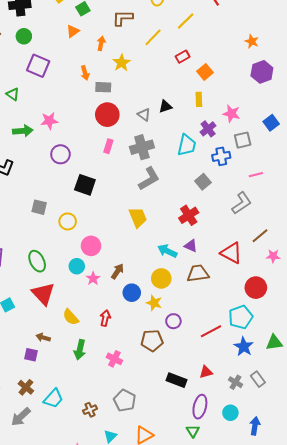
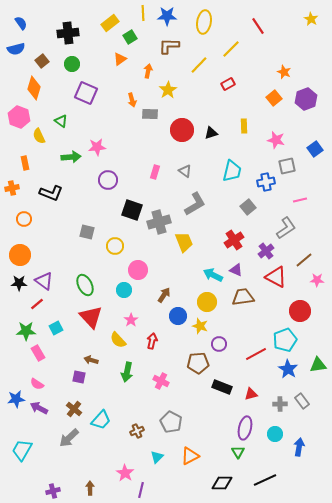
orange star: (252, 41) -> (284, 72), moved
orange square: (205, 72) -> (274, 98), moved
red circle: (107, 115) -> (182, 130), moved
gray triangle: (144, 115) -> (185, 171), moved
purple cross: (208, 129) -> (266, 251), moved
gray cross: (142, 147) -> (159, 222), moved
pink star: (93, 278) -> (131, 320), moved
black rectangle: (176, 380) -> (222, 387), moved
gray cross: (236, 382) -> (280, 404), turned -32

